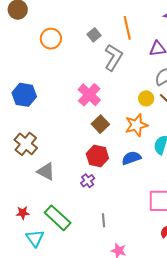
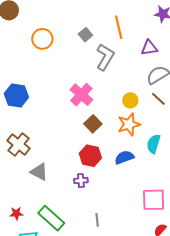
yellow circle: (146, 98) -> (130, 100), moved
purple cross: (88, 181) -> (81, 181), turned 32

